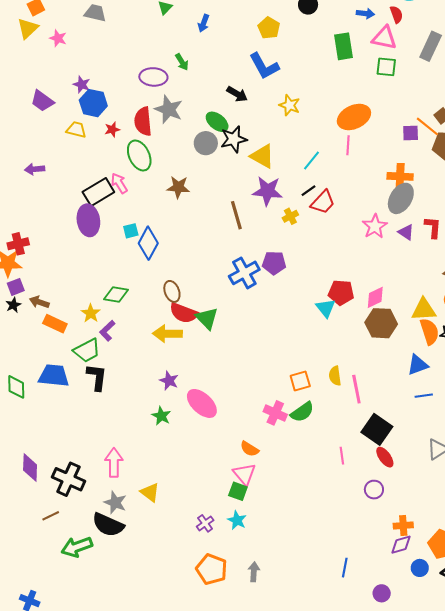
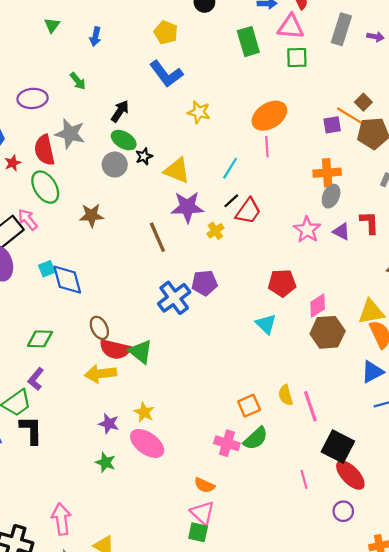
purple ellipse: (153, 77) -> (33, 98), moved
black arrow: (237, 94) -> (120, 111), moved, turned -80
black star: (234, 139) -> (144, 156), size x0.6
gray ellipse: (401, 198) -> (331, 196), size x0.7
blue diamond: (148, 243) -> (67, 280), turned -36
red pentagon: (341, 293) -> (282, 283), moved
yellow star: (91, 313) -> (144, 412), moved
red ellipse: (385, 457) -> (350, 475), size x1.4

